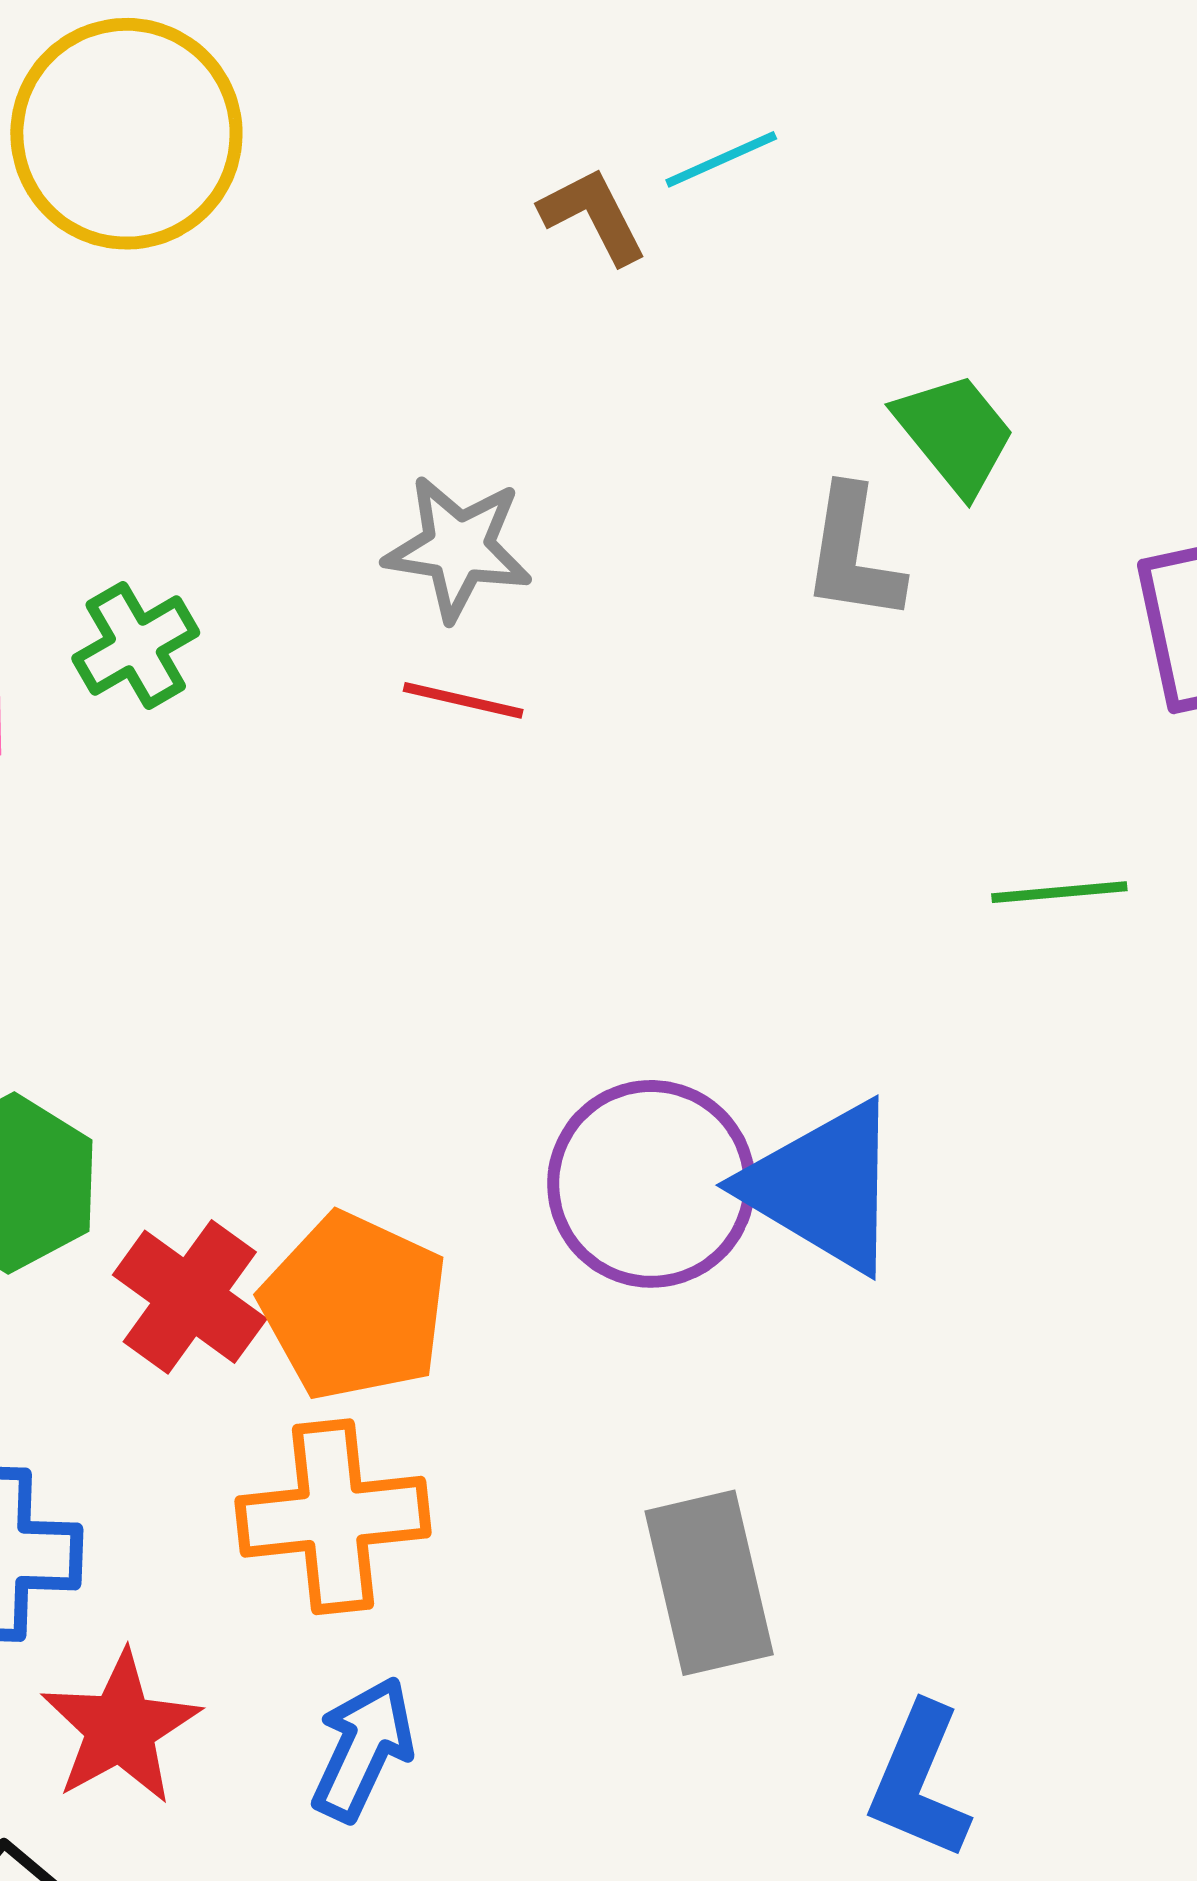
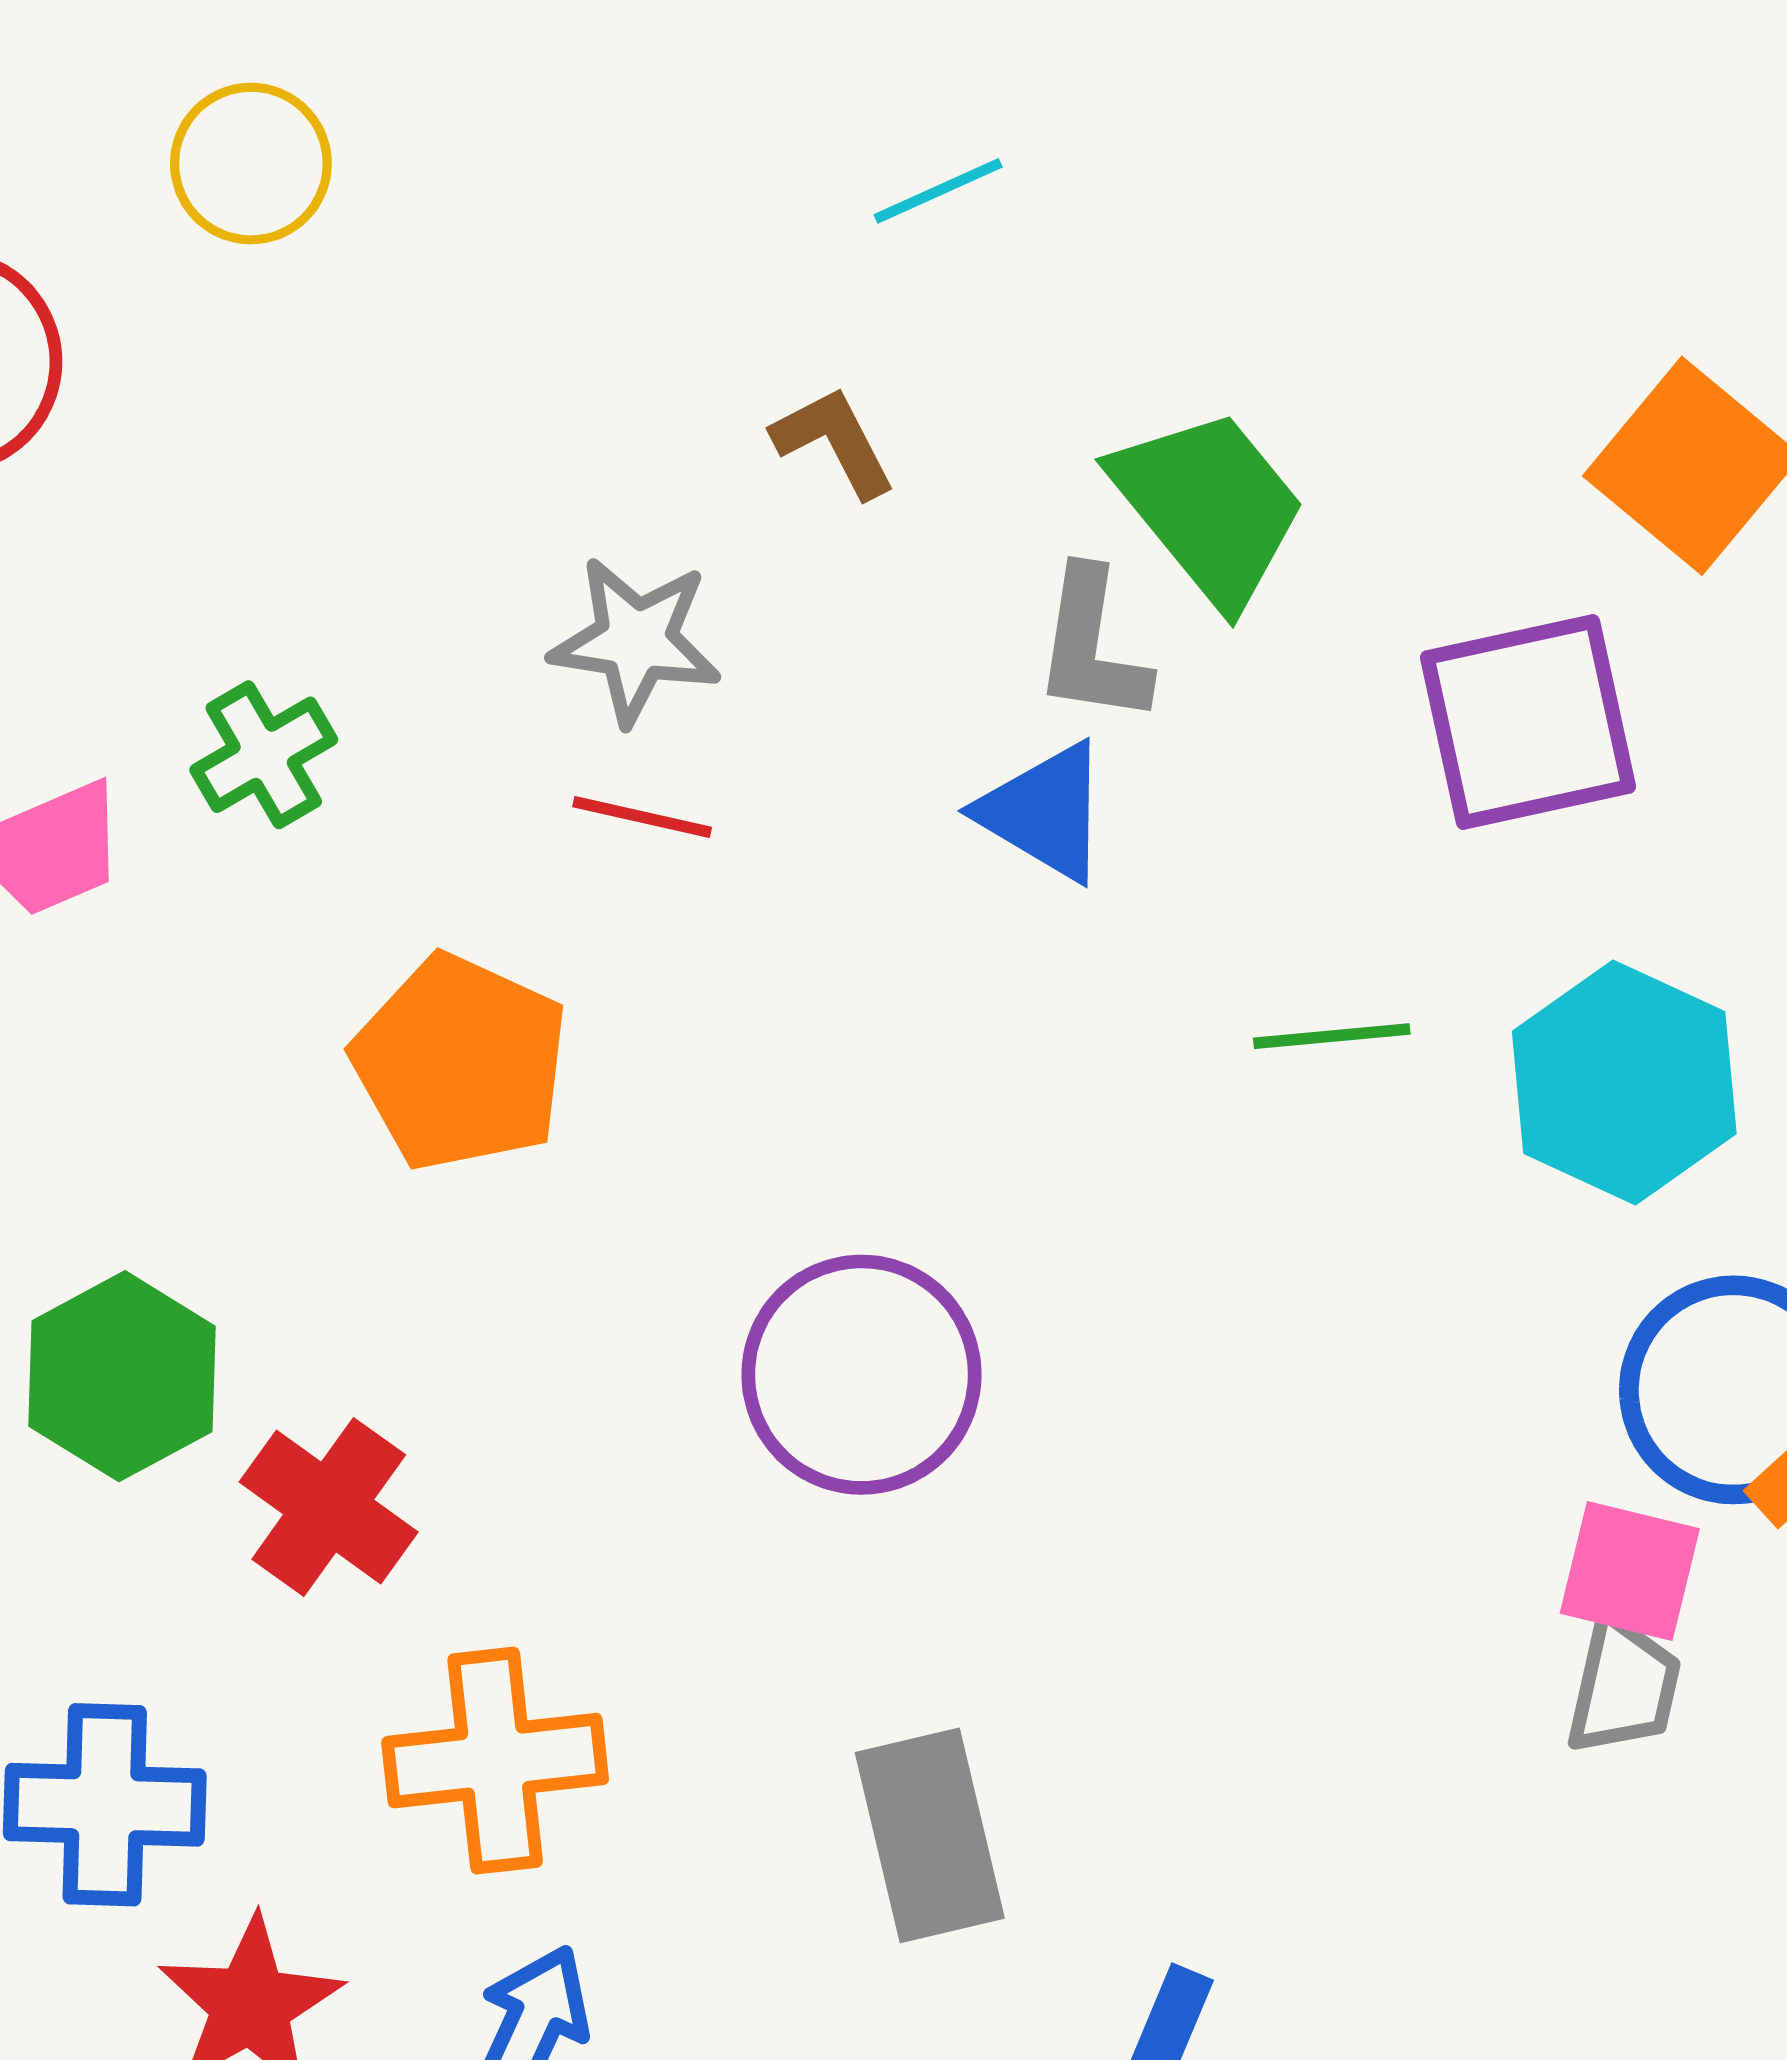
yellow circle: (126, 134) -> (251, 164), size x0.6
brown L-shape: (593, 216) -> (834, 442), moved
green trapezoid: (955, 434) -> (1209, 507), size x1.4
blue triangle: (823, 1187) -> (1044, 812), moved, size x0.7
orange pentagon: (354, 1307) -> (460, 1063), moved

